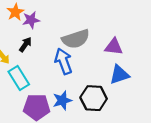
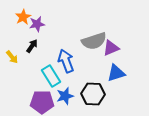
gray semicircle: (76, 39) -> (94, 41), moved
purple triangle: (114, 47) -> (111, 48), turned -30
cyan rectangle: (19, 78) -> (51, 76), moved

